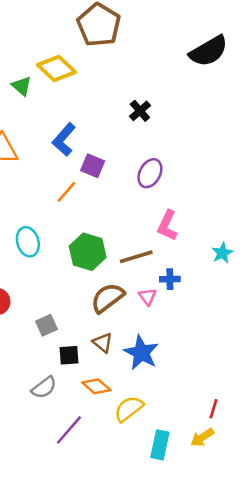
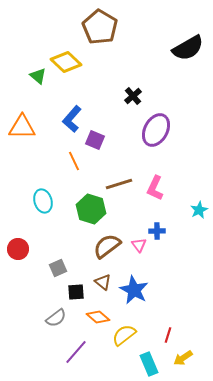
purple ellipse: (150, 173) -> (156, 130), moved, size x1.4
orange line: (66, 192) -> (74, 161), turned -66
brown line: (136, 257) -> (119, 184), moved
red line: (214, 409) -> (168, 335), moved
cyan rectangle: (160, 445) -> (149, 364), turned -35

